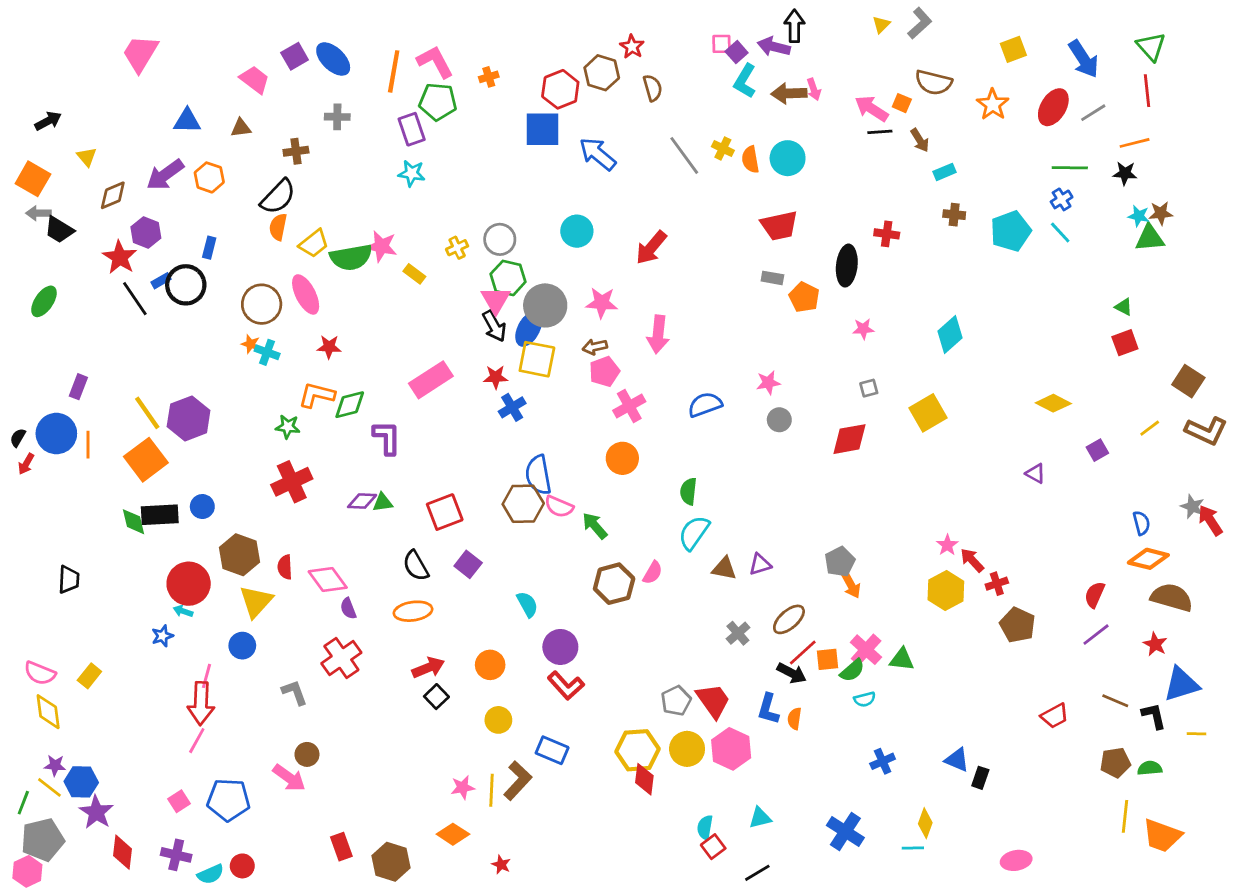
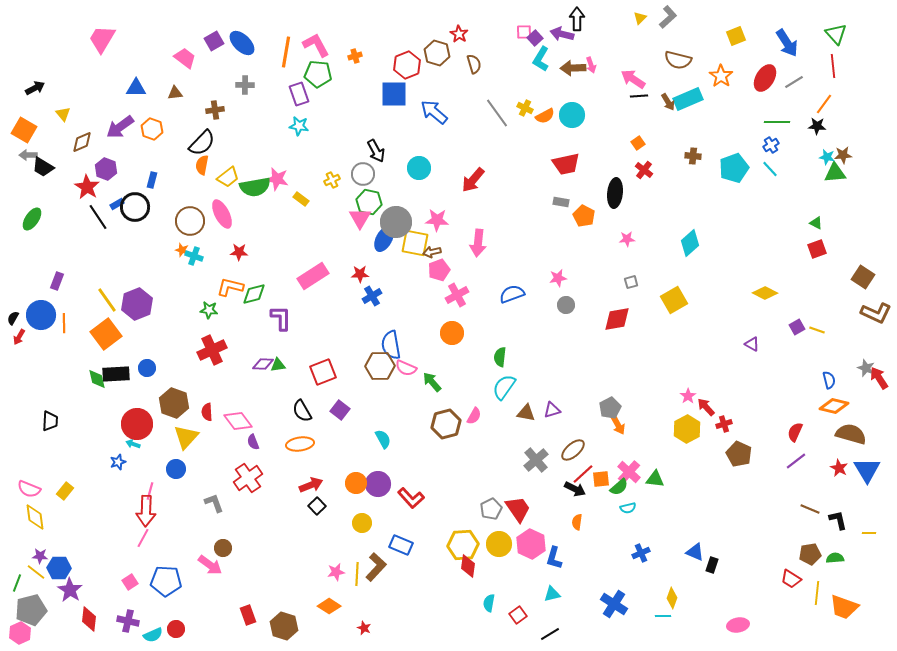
orange square: (902, 103) -> (638, 143), moved, turned 32
orange line: (1135, 143) -> (824, 104), turned -40
orange semicircle: (750, 160) -> (545, 116), turned -108
cyan rectangle: (945, 172) -> (688, 99), moved, size x1.8
red cross: (887, 234) -> (644, 170), turned 30
black arrow: (494, 326) -> (376, 151), moved
yellow square: (537, 359) -> (415, 243), moved
yellow line: (1150, 428) -> (817, 330), moved, turned 56
gray cross: (738, 633) -> (536, 460), size x1.4
purple circle: (560, 647) -> (378, 484), moved
blue triangle: (1181, 684) -> (867, 470), moved, turned -44
blue L-shape: (768, 709) -> (554, 558), moved
red trapezoid: (1055, 716) -> (791, 579), moved, turned 60
cyan semicircle: (705, 827) -> (489, 603), moved

